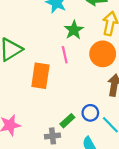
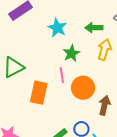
orange circle: (103, 54) -> (83, 88), moved

